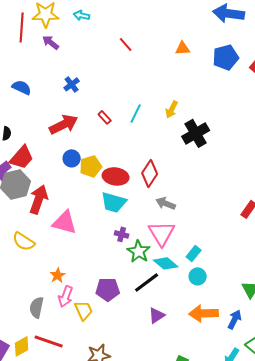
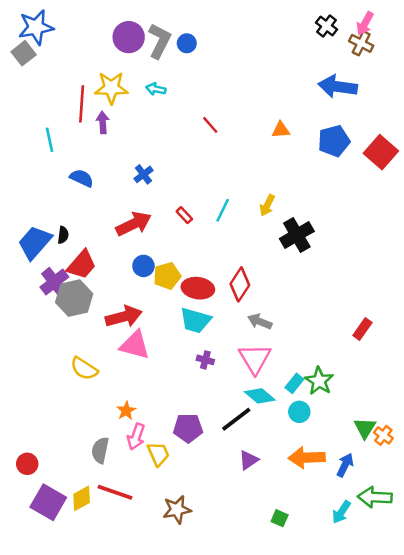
purple arrow: (51, 42) -> (103, 122), moved, turned 48
red arrow: (39, 199) -> (124, 317), moved, turned 56
green star: (139, 251) -> (319, 381), moved

